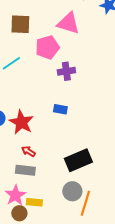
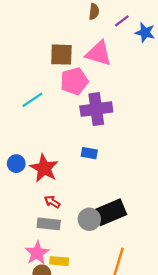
brown square: (20, 24) -> (61, 55), moved
purple cross: (66, 71) -> (96, 109), size x1.5
gray circle: (72, 191) -> (89, 219), moved

